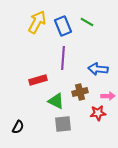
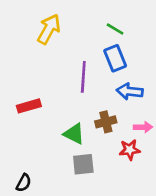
blue rectangle: (63, 26) -> (115, 58), moved
red rectangle: (38, 80) -> (29, 106), moved
black semicircle: (18, 127) -> (24, 183), moved

